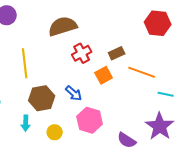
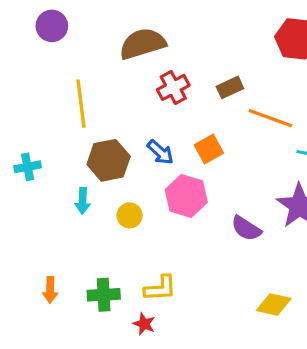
orange square: (104, 75) -> (209, 149), moved

